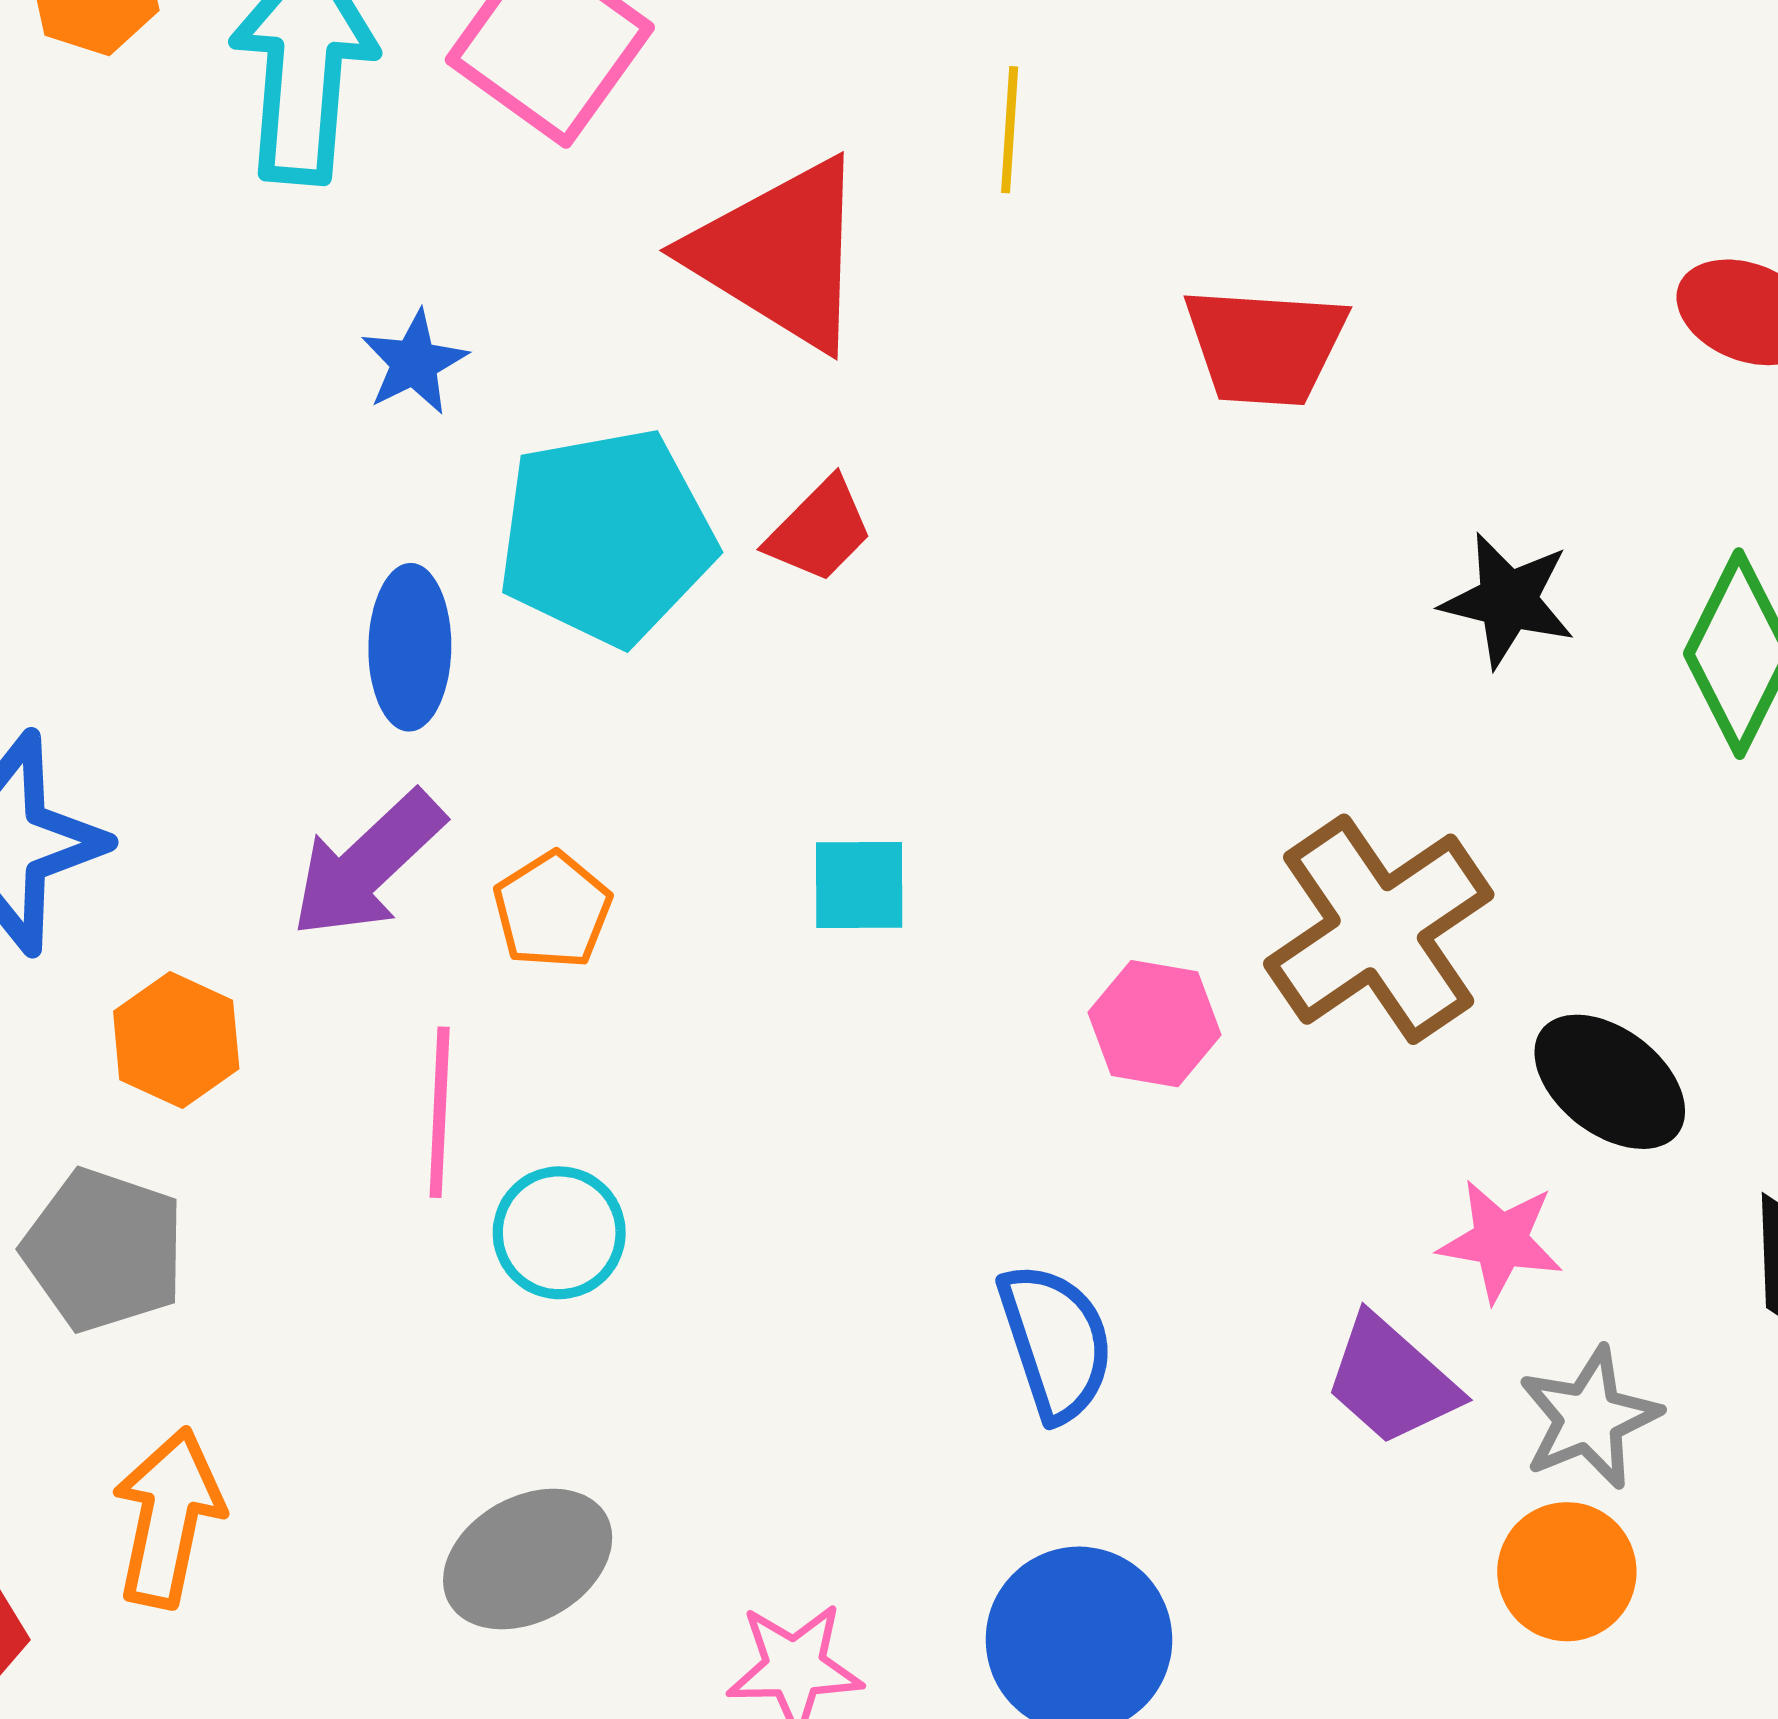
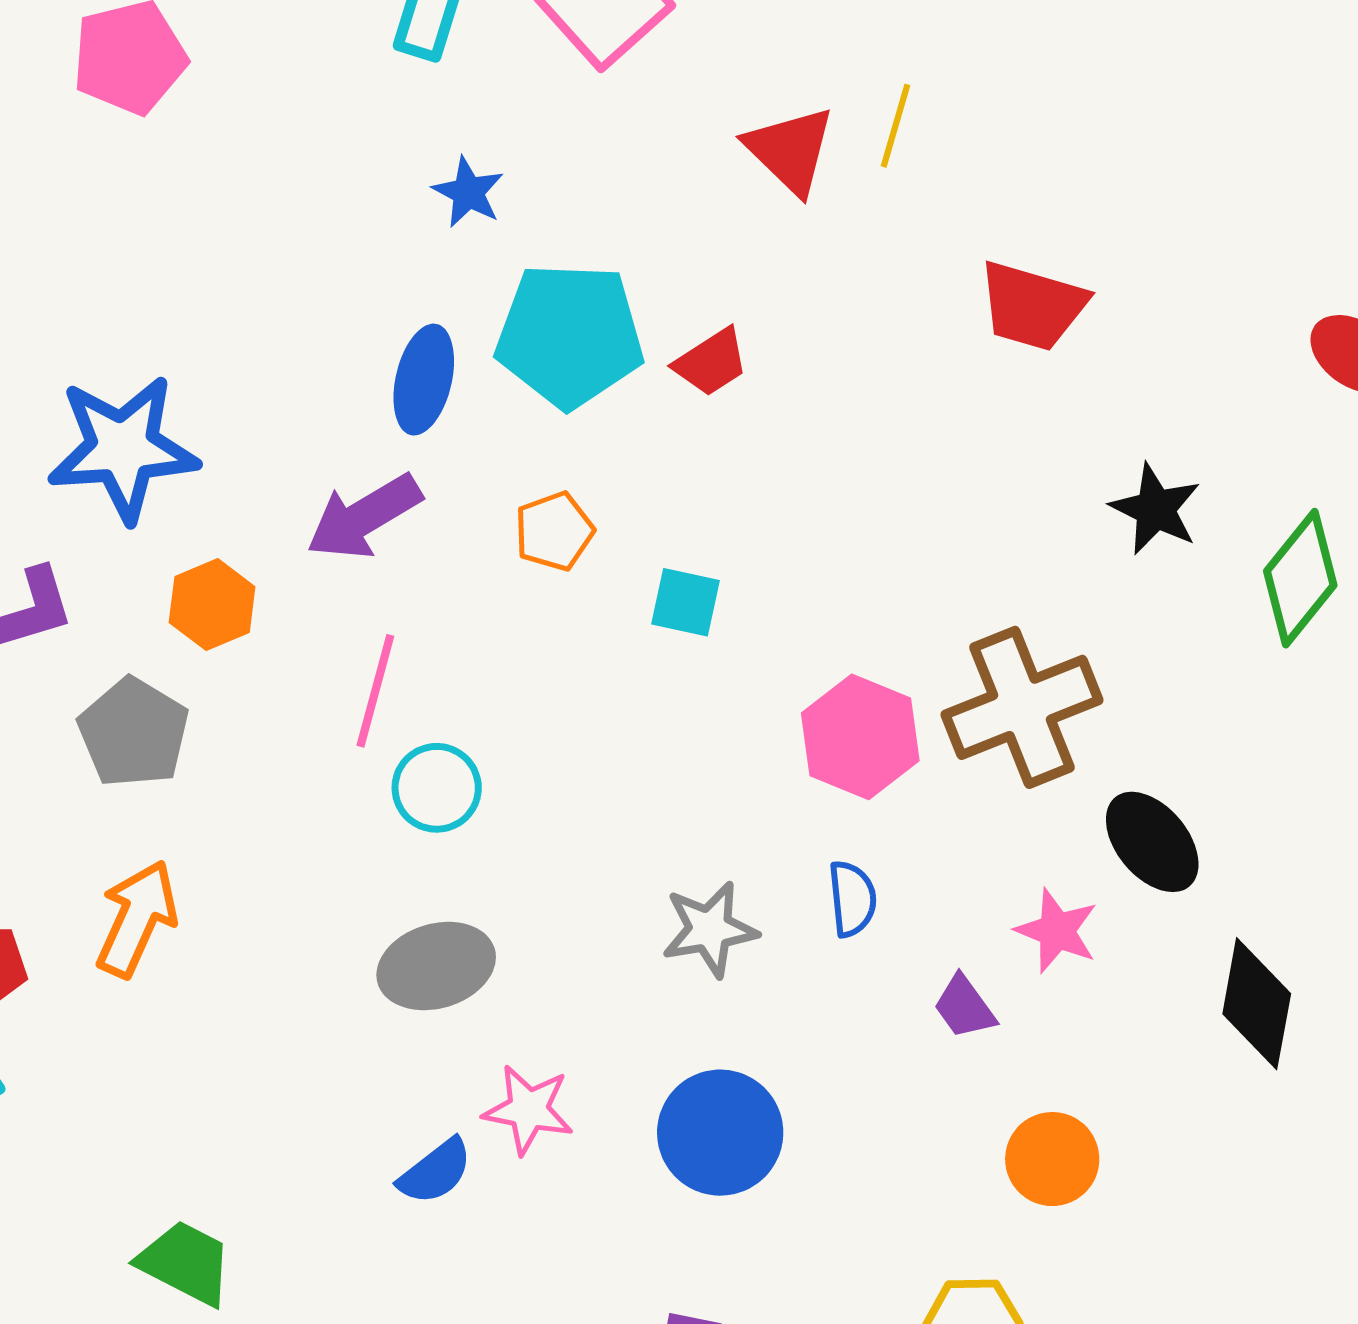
red triangle: (780, 254) -> (790, 150), moved, size x0.7
blue star: (414, 363) -> (468, 192), turned -30
orange pentagon: (552, 910) -> (554, 531), moved
pink hexagon: (1155, 1024) -> (860, 737), size x1.4
blue semicircle: (1056, 1342) -> (852, 899), moved, size x0.7
purple trapezoid: (1391, 1380) -> (964, 1007), size x0.7
gray star: (1589, 1418) -> (710, 929), moved
gray ellipse: (528, 1559) -> (436, 966), moved

